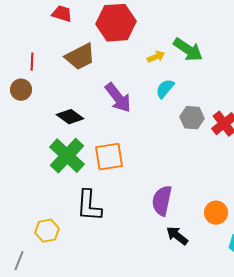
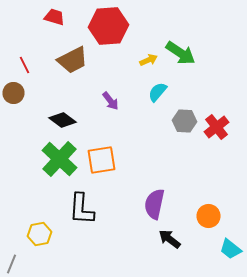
red line: (32, 62) -> (24, 65), turned -30
purple arrow: (118, 98) -> (110, 101), size x0.6

